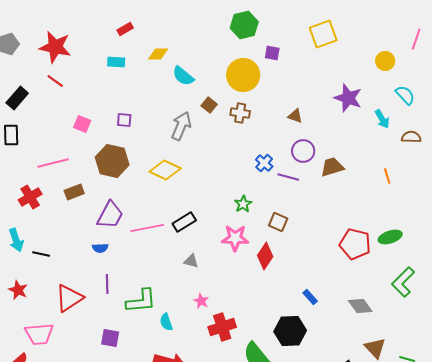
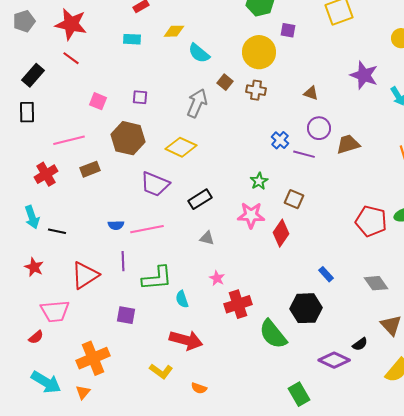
purple trapezoid: (110, 215) -> (155, 184), moved, turned 84
pink line: (147, 228) -> (147, 229), moved

